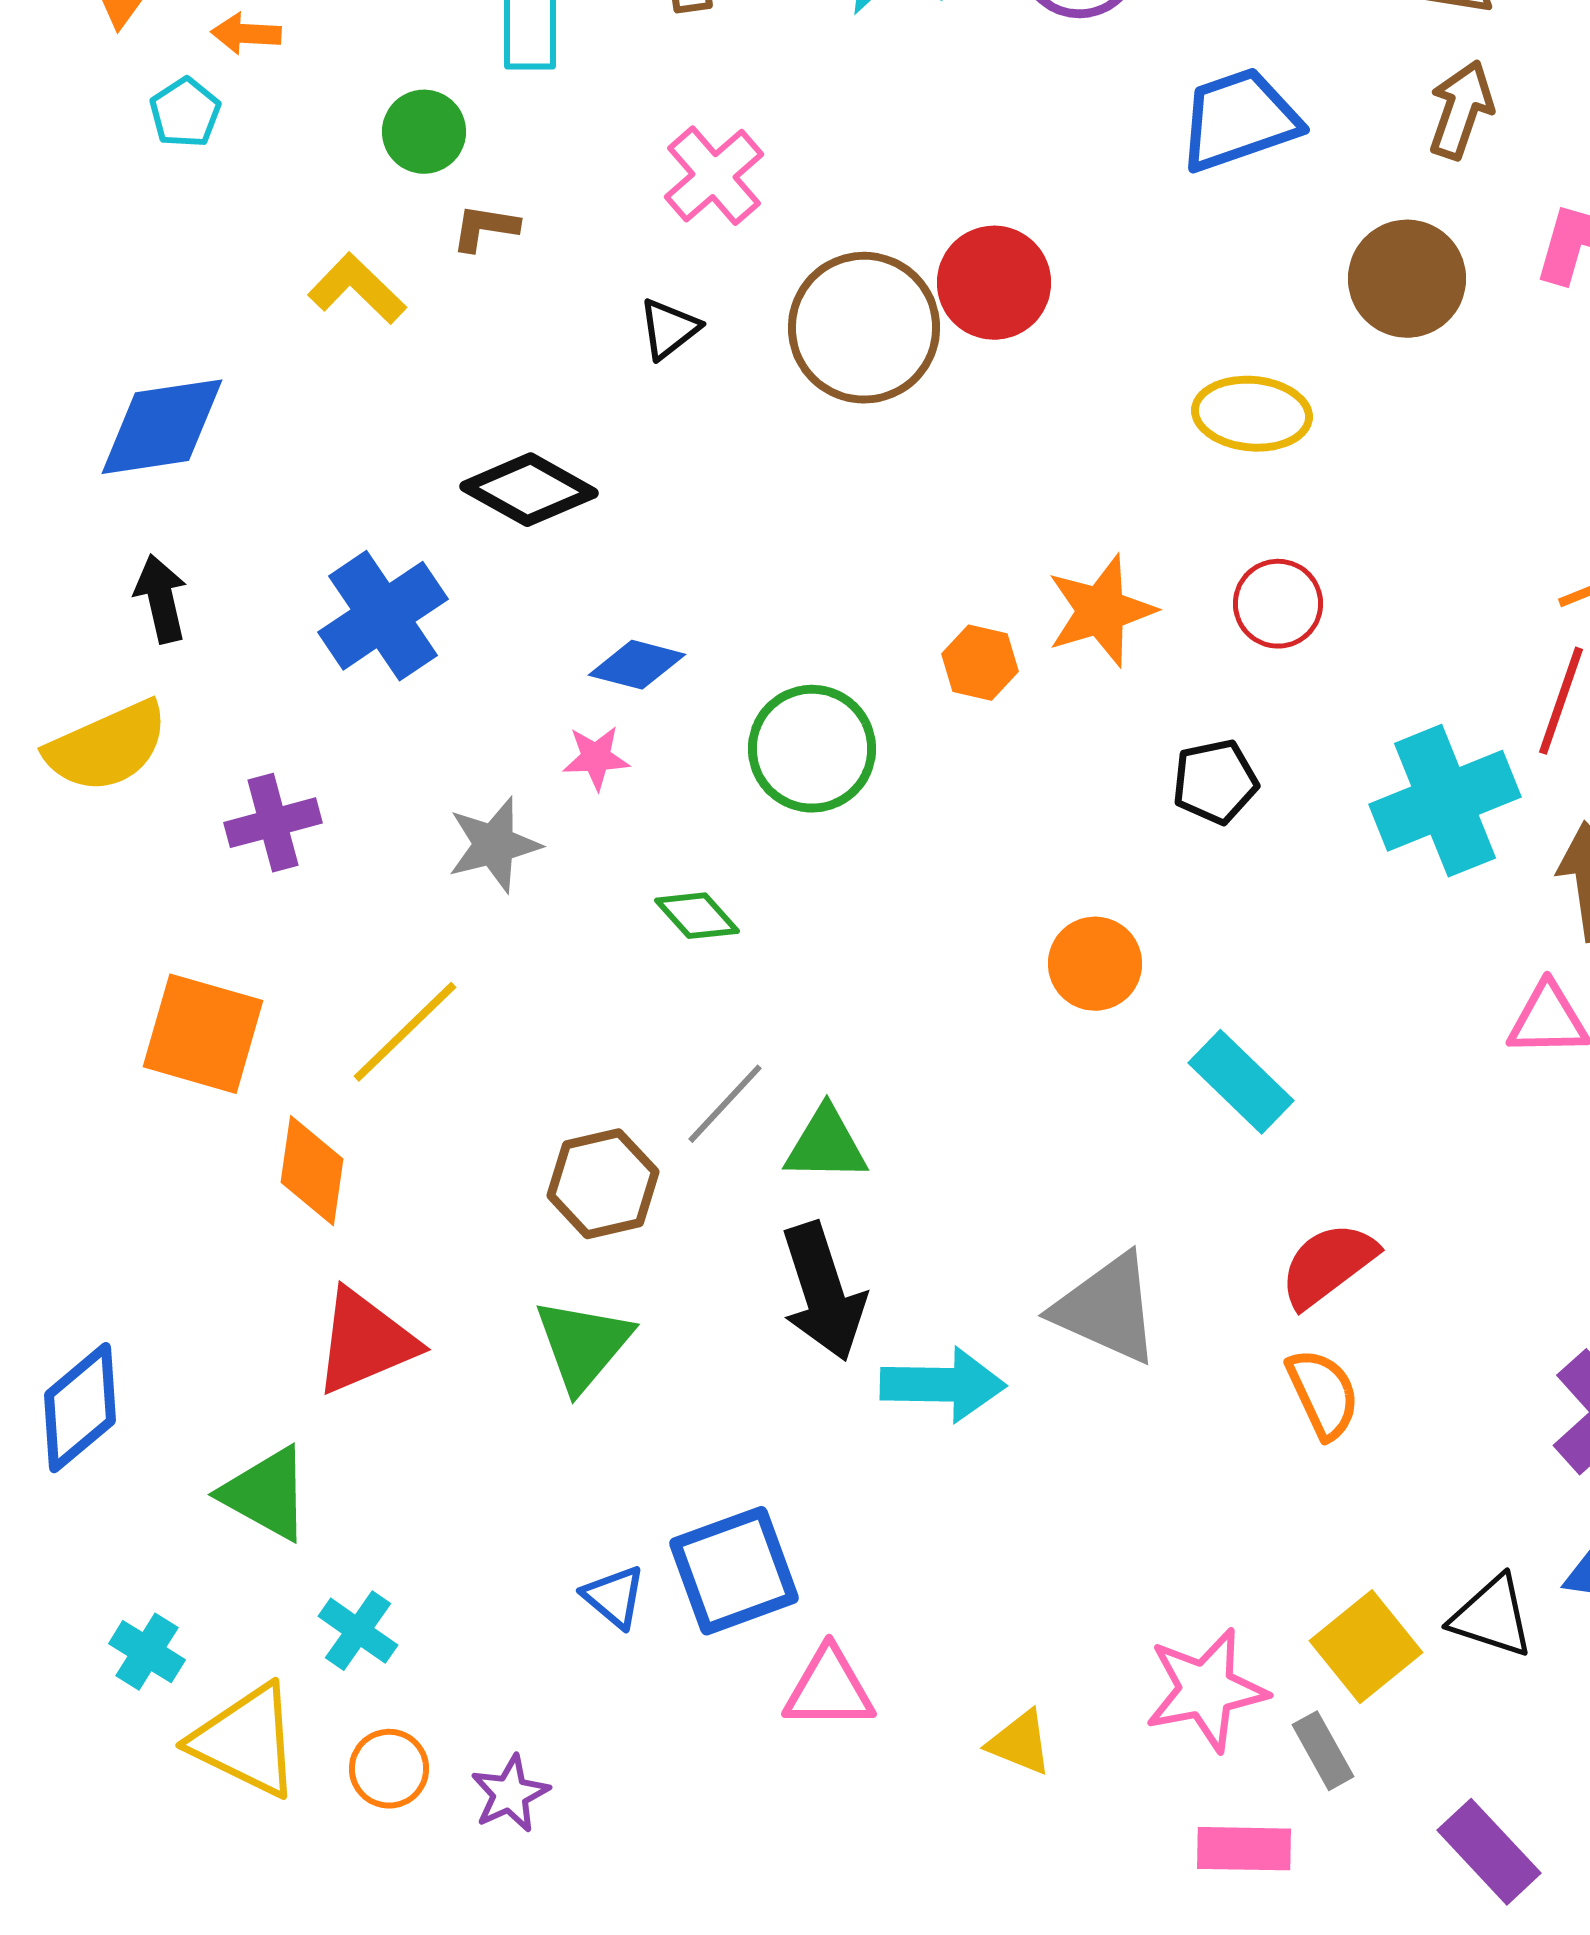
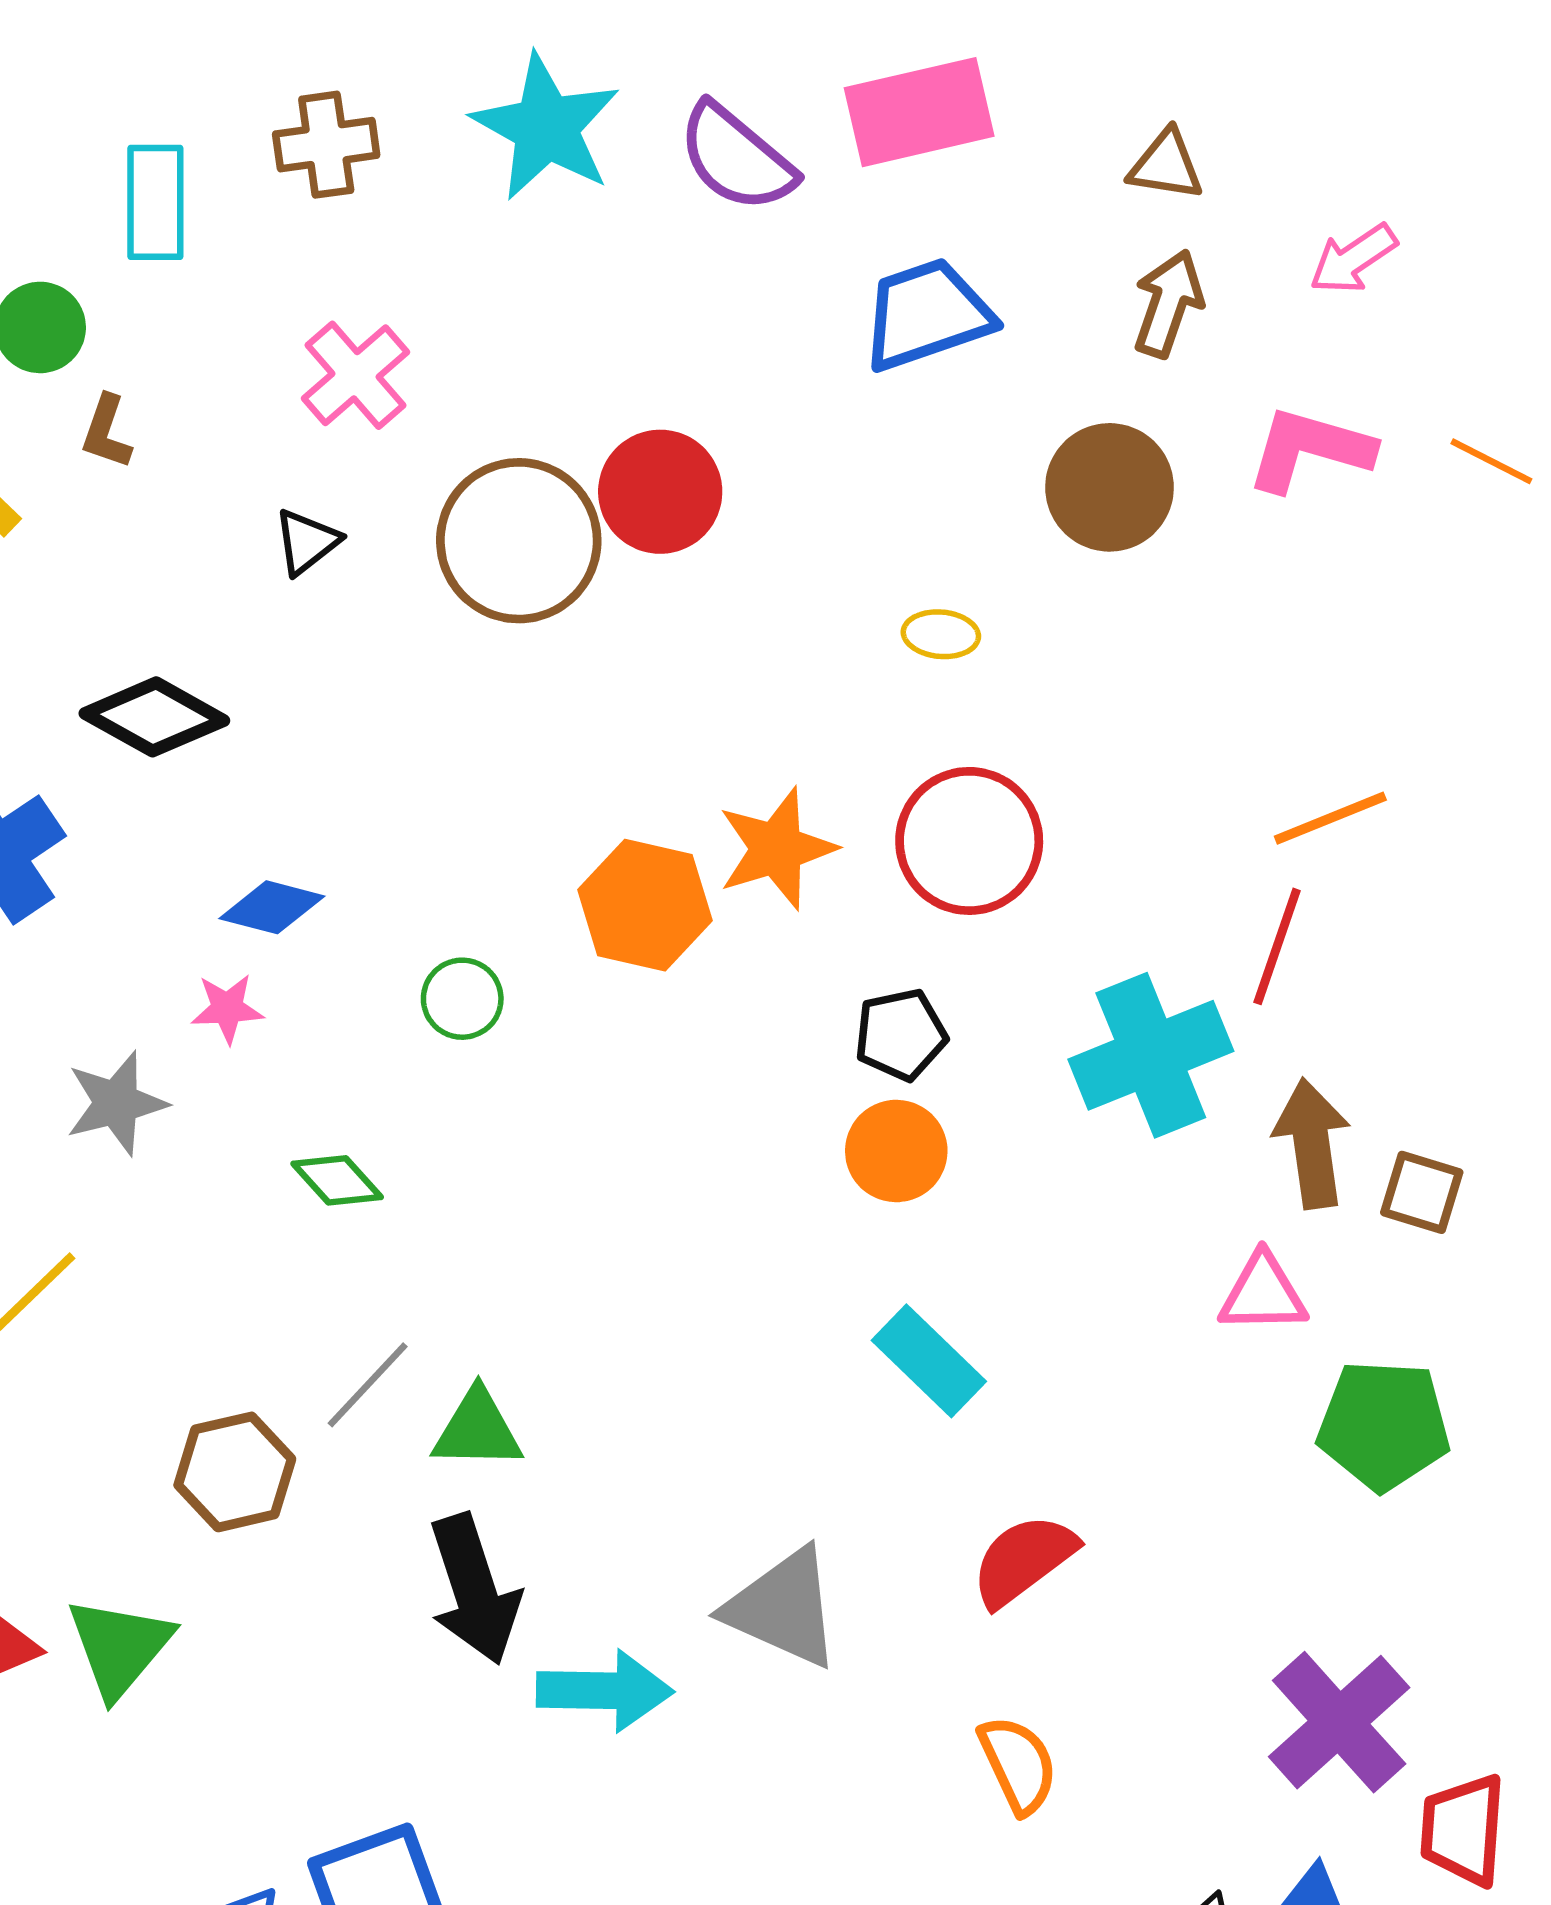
brown L-shape: (485, 228) -> (106, 432), turned -80
yellow ellipse: (1252, 414) -> (941, 634), size x0.6
red circle: (1278, 604) -> (969, 841), size x1.5
orange hexagon: (980, 663) -> (645, 905), size x1.6
green circle: (812, 749) -> (462, 999), size x0.6
orange circle: (1095, 964) -> (896, 1151), moved
green triangle: (583, 1345) -> (120, 1647), moved
orange semicircle: (1323, 1394) -> (1018, 1765), moved

